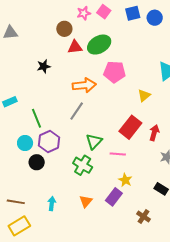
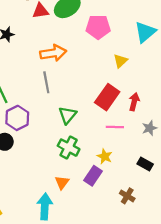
pink pentagon: (115, 72) -> (98, 27), moved
gray line: (77, 111) -> (46, 82), turned -42
pink line: (118, 154) -> (115, 127), moved
green cross: (83, 165) -> (69, 148), moved
cyan arrow: (52, 204) -> (45, 206), moved, size x1.6

